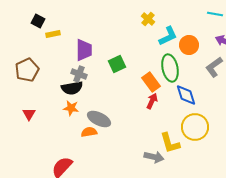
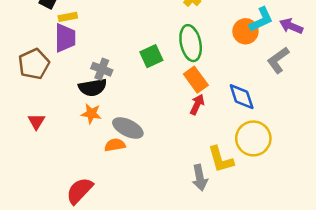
cyan L-shape: (168, 36) -> (261, 20), moved
purple trapezoid: (84, 50) -> (65, 38), moved
green ellipse: (170, 68) -> (191, 43), moved
gray arrow: (154, 157) -> (200, 178), turned 66

